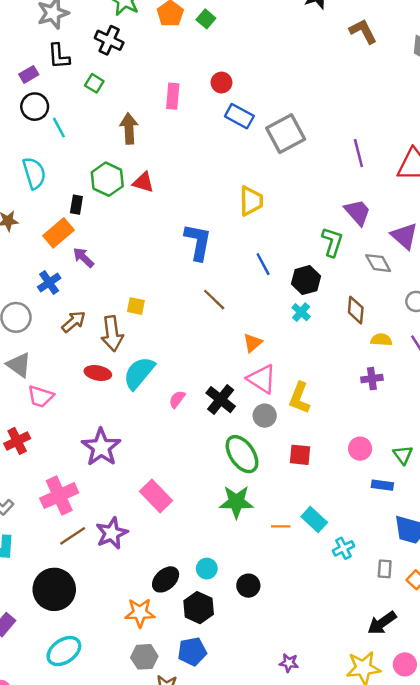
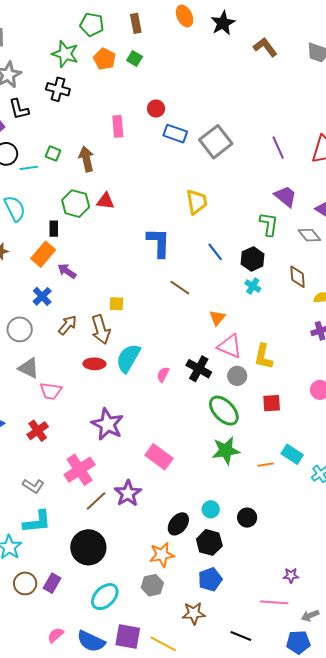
green square: (94, 83) -> (53, 154), moved
cyan line: (59, 128) -> (29, 168), turned -60
gray hexagon: (144, 657) -> (152, 585), moved

